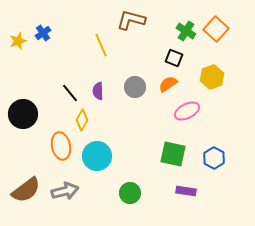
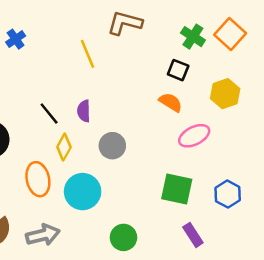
orange semicircle: (168, 84) -> (171, 102), turned 66
gray circle: (135, 87) -> (112, 146), moved
purple rectangle: (186, 191) -> (193, 235), turned 48

